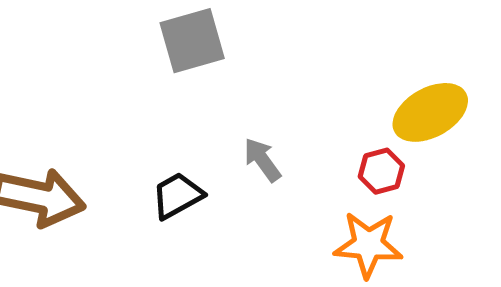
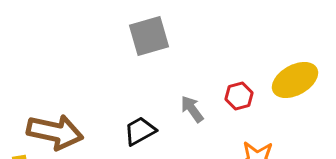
red hexagon: (381, 171) -> (239, 96), moved

